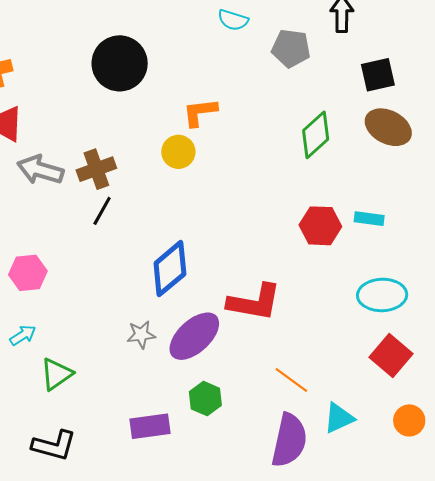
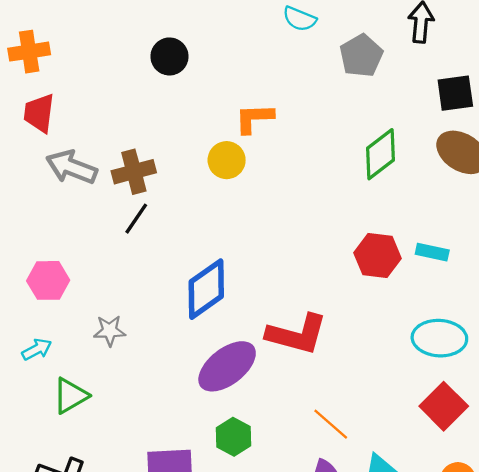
gray pentagon: (291, 48) -> (361, 56), turned 30
black circle: (120, 63) -> (169, 56), size x0.6
gray star: (141, 335) -> (110, 331), moved

